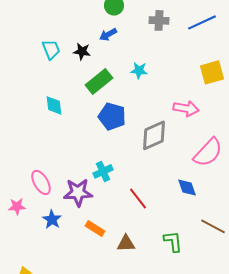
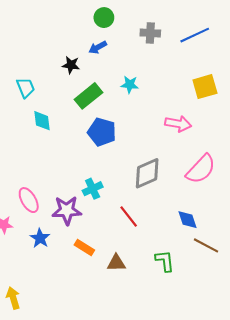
cyan trapezoid: (51, 49) -> (26, 88), moved
gray diamond: (154, 135) -> (147, 173), moved
blue diamond: (187, 187) -> (187, 220), moved

